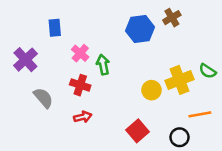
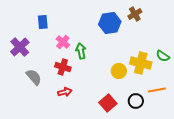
yellow cross: (180, 80) -> (141, 63), turned 35
black circle: (180, 137) -> (136, 101), moved

